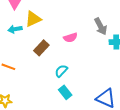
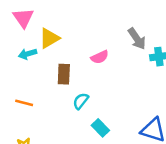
brown rectangle: (41, 48) -> (64, 74), turned -35
cyan semicircle: (61, 71) -> (81, 101), moved

